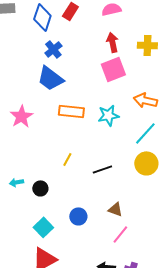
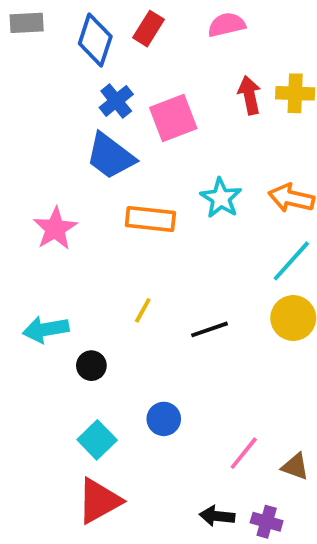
red arrow: (112, 42) -> (249, 95), moved
pink square: (113, 69) -> (173, 118), moved
cyan star: (108, 115) -> (221, 198), moved, turned -30
cyan arrow: (16, 182) -> (46, 329), moved, size x1.6
brown triangle: (115, 209) -> (295, 467), moved

